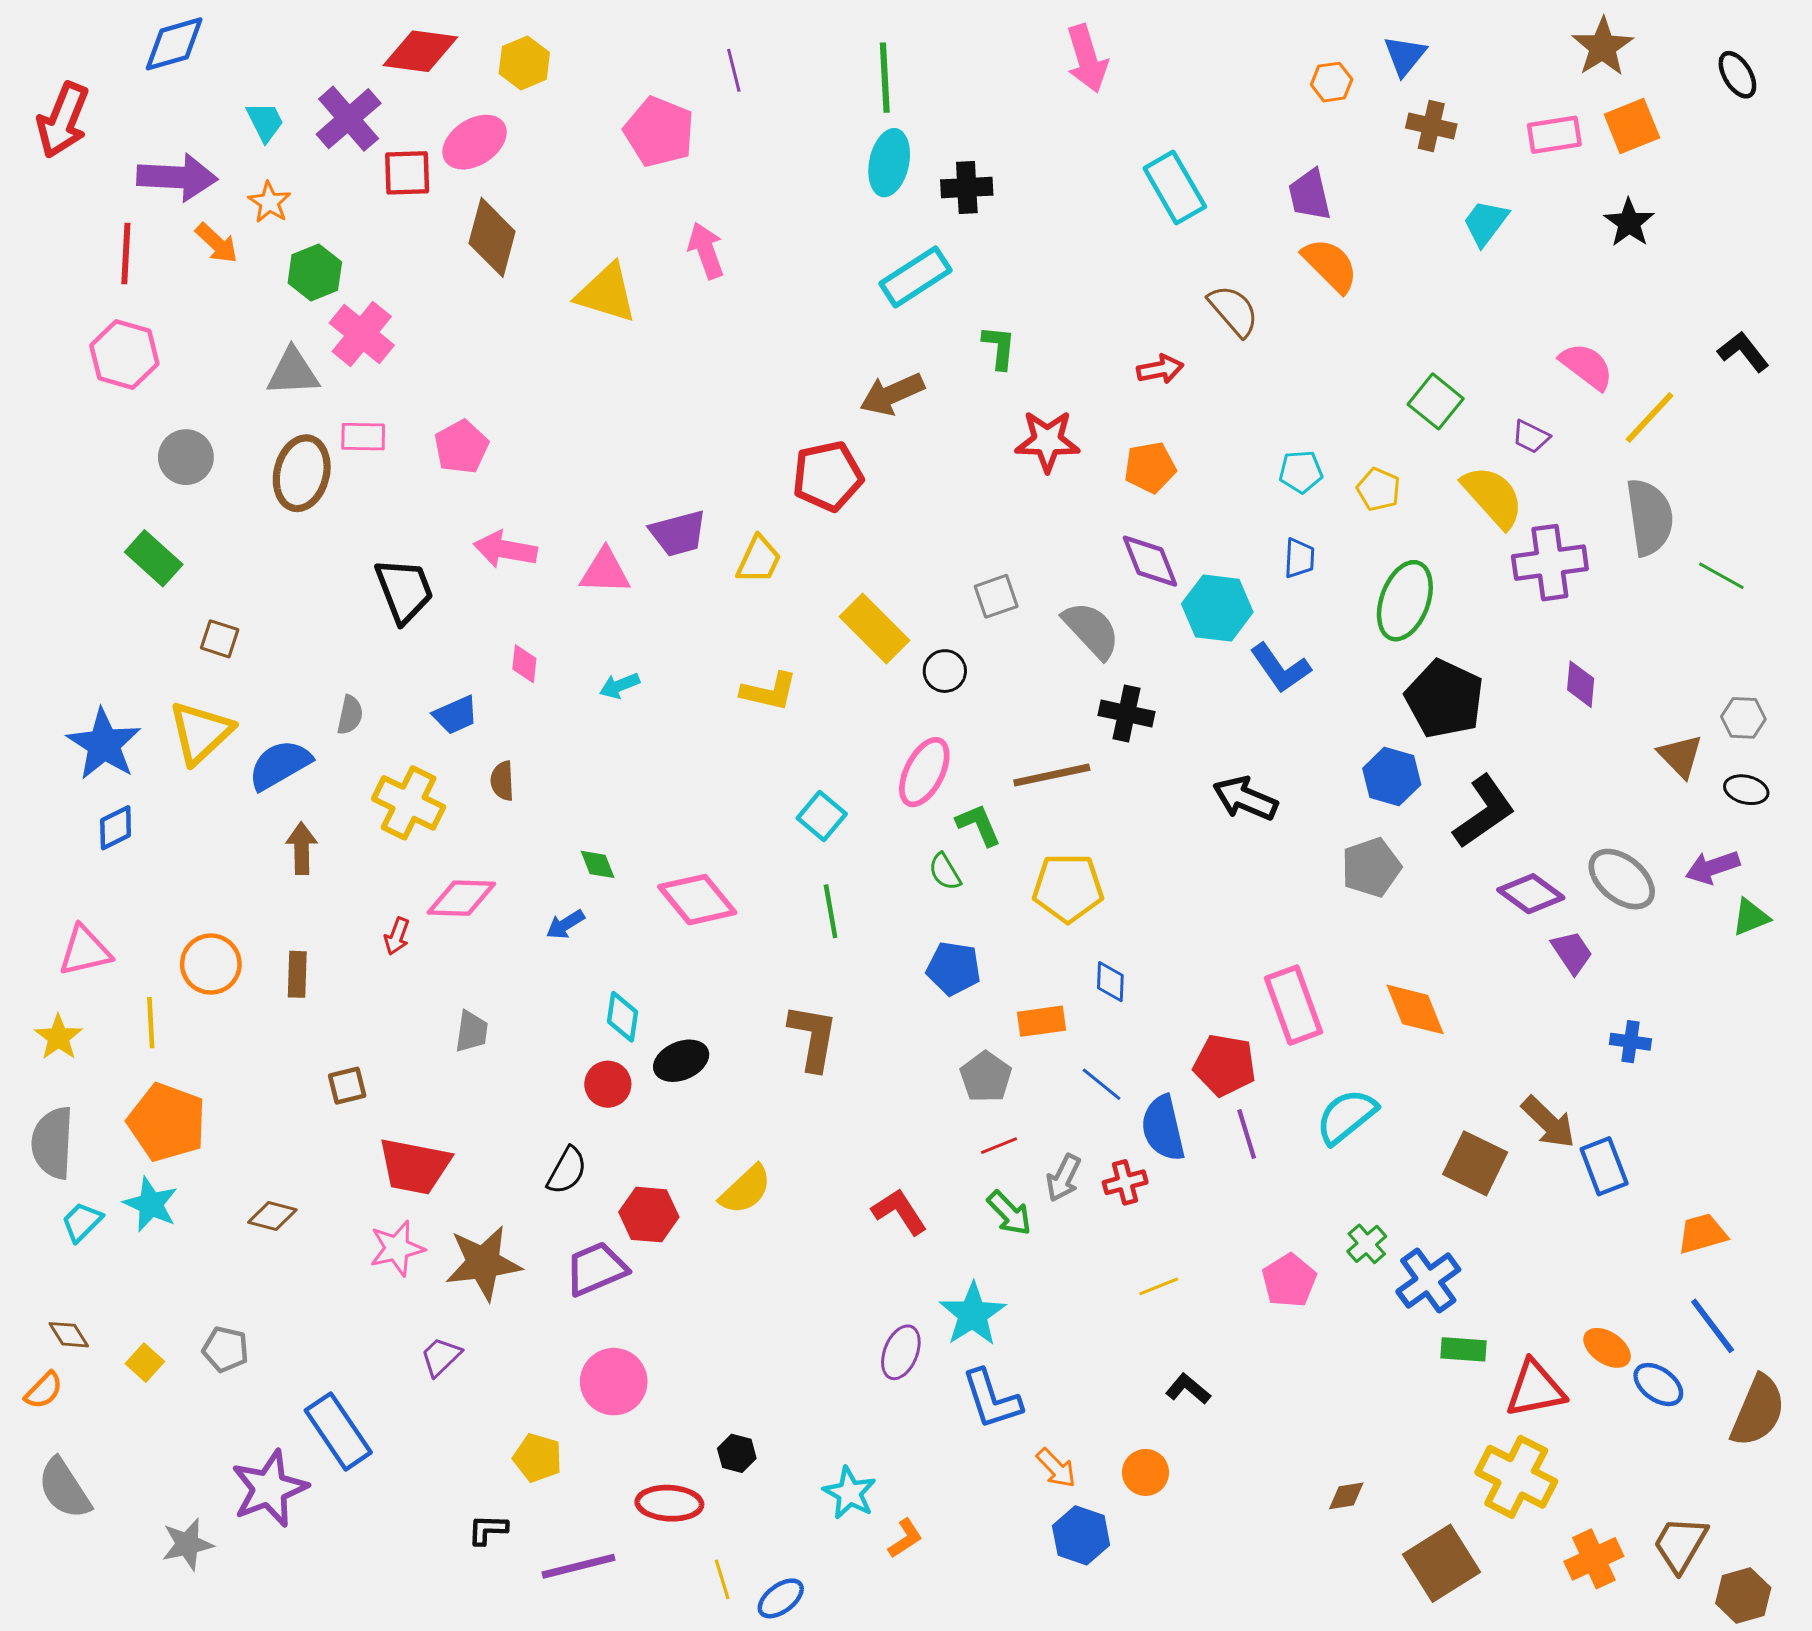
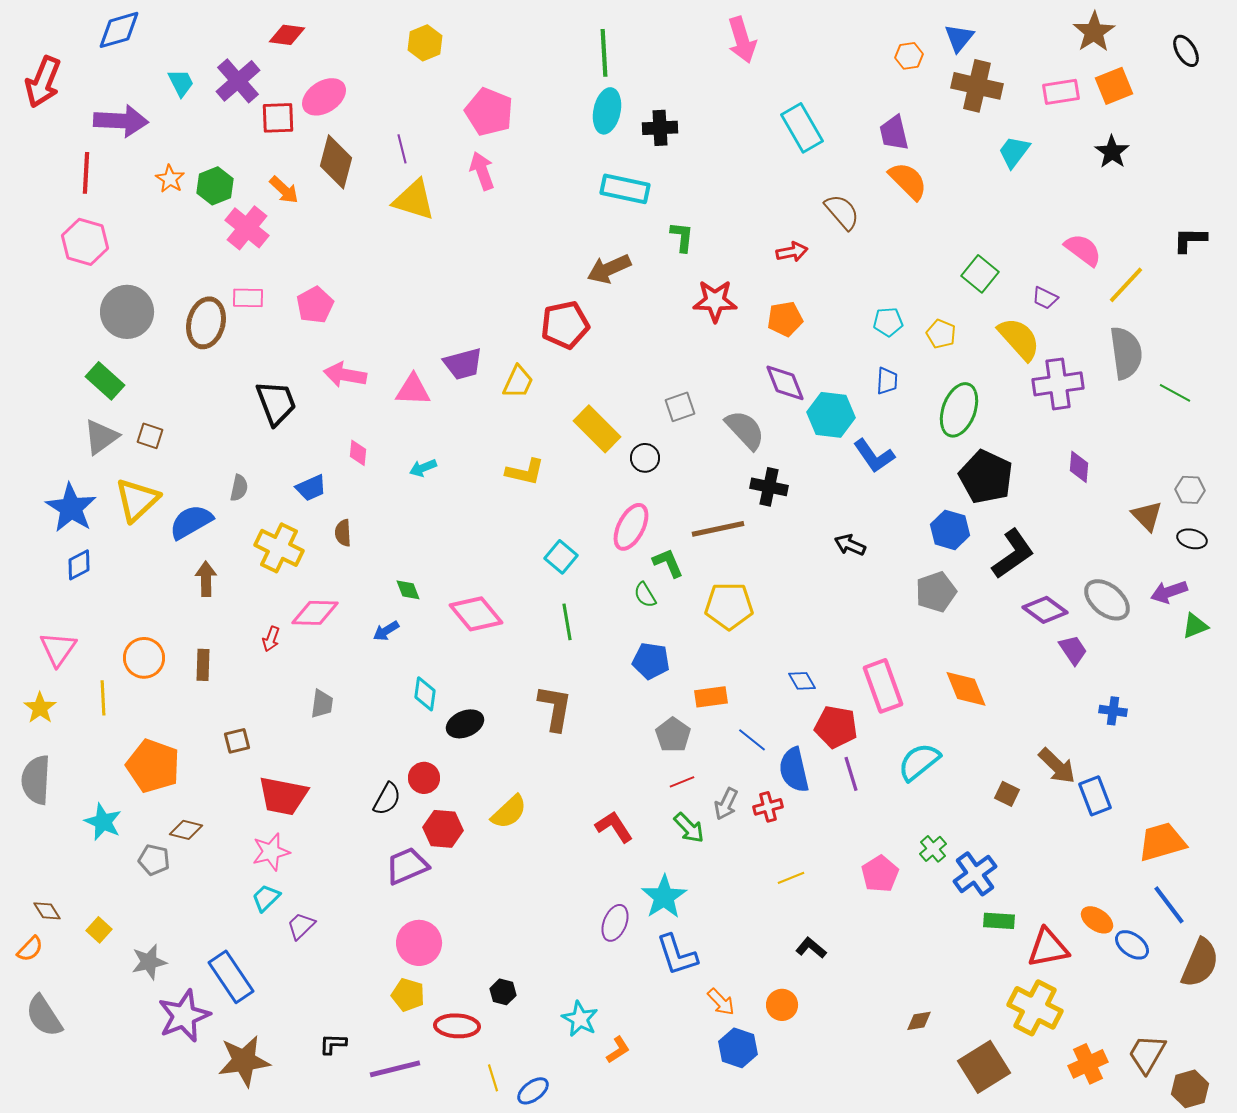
red diamond: (420, 51) -> (287, 35), size x0.7
yellow hexagon: (524, 63) -> (425, 43), moved
purple line: (734, 70) -> (402, 149), moved
brown cross: (1431, 126) -> (977, 86), size x1.5
pink pentagon: (659, 132) -> (489, 112), moved
orange star: (269, 202) -> (170, 179), moved
orange arrow: (217, 243) -> (284, 190), moved
cyan rectangle: (916, 277) -> (625, 189), turned 45
black L-shape: (1743, 352) -> (1190, 240), turned -51
gray triangle: (293, 372) -> (101, 437), moved, turned -33
gray circle: (186, 457) -> (127, 312), size x1.4
black arrow: (1245, 798) -> (850, 545), size x0.7
pink triangle: (85, 951) -> (58, 649), turned -42
blue diamond: (1110, 982) -> (802, 681), moved, turned -32
red circle: (608, 1084) -> (424, 778), moved
orange pentagon: (167, 1122) -> (153, 766), moved
brown square: (1475, 1163) -> (1007, 794), size x0.6
cyan trapezoid: (82, 1222) -> (266, 898), moved
orange trapezoid: (1702, 1234) -> (1162, 842), size x1.4
brown star: (483, 1263) -> (244, 1061), moved
gray pentagon: (225, 1349) -> (154, 860), moved
yellow pentagon: (538, 1458) -> (408, 995), moved
gray star: (187, 1544) -> (149, 962), moved

